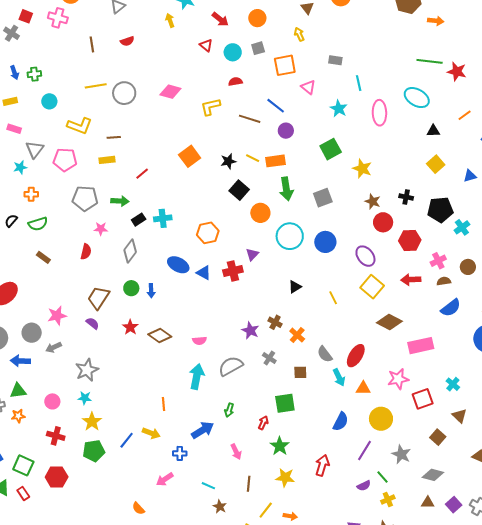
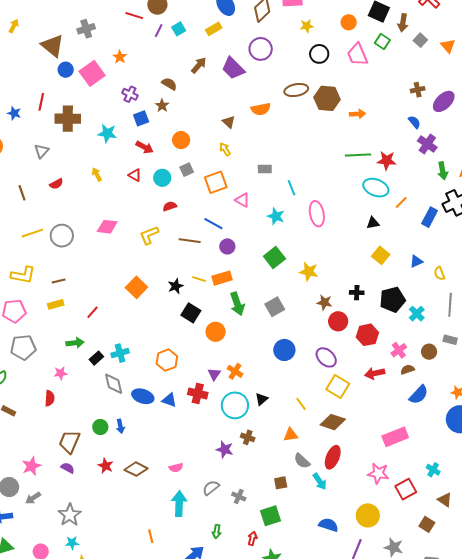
yellow arrow: (170, 20) -> (97, 174), moved
cyan ellipse: (417, 98) -> (376, 188), moved
gray pentagon: (85, 198) -> (23, 347), moved
cyan circle: (290, 236) -> (235, 405), moved
gray diamond: (130, 251) -> (114, 384), moved, turned -40
red cross: (233, 271) -> (198, 394), turned 36
brown diamond: (389, 322) -> (333, 422), moved
orange cross: (297, 335) -> (235, 371), moved
gray cross: (269, 358) -> (239, 496), moved
gray semicircle: (231, 366) -> (211, 488), size x0.7
pink star: (398, 379) -> (378, 473), turned 30
orange triangle: (363, 388) -> (291, 435), moved
blue semicircle: (341, 422) -> (328, 525), turned -90

